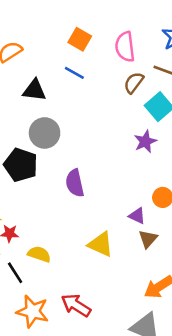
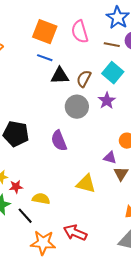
orange square: (80, 39) -> (45, 32), size x1.4
brown semicircle: (134, 83) -> (84, 79), moved
black triangle: (34, 90) -> (60, 76), moved
gray circle: (45, 133) -> (77, 107), moved

